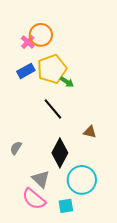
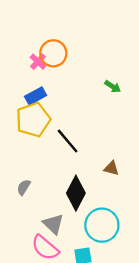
yellow pentagon: (52, 69) -> (33, 120), moved
green arrow: (67, 82) -> (113, 87), moved

